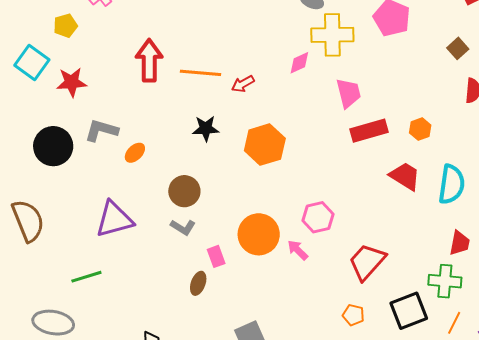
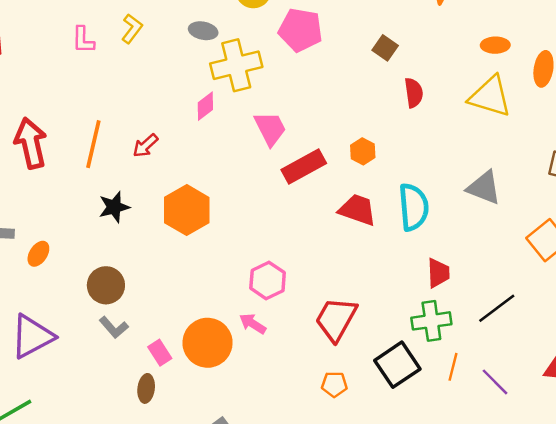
orange line: (200, 73) -> (93, 144), turned -69
gray L-shape: (183, 227) -> (114, 327), turned 30
orange circle: (259, 234) -> (208, 343), moved

